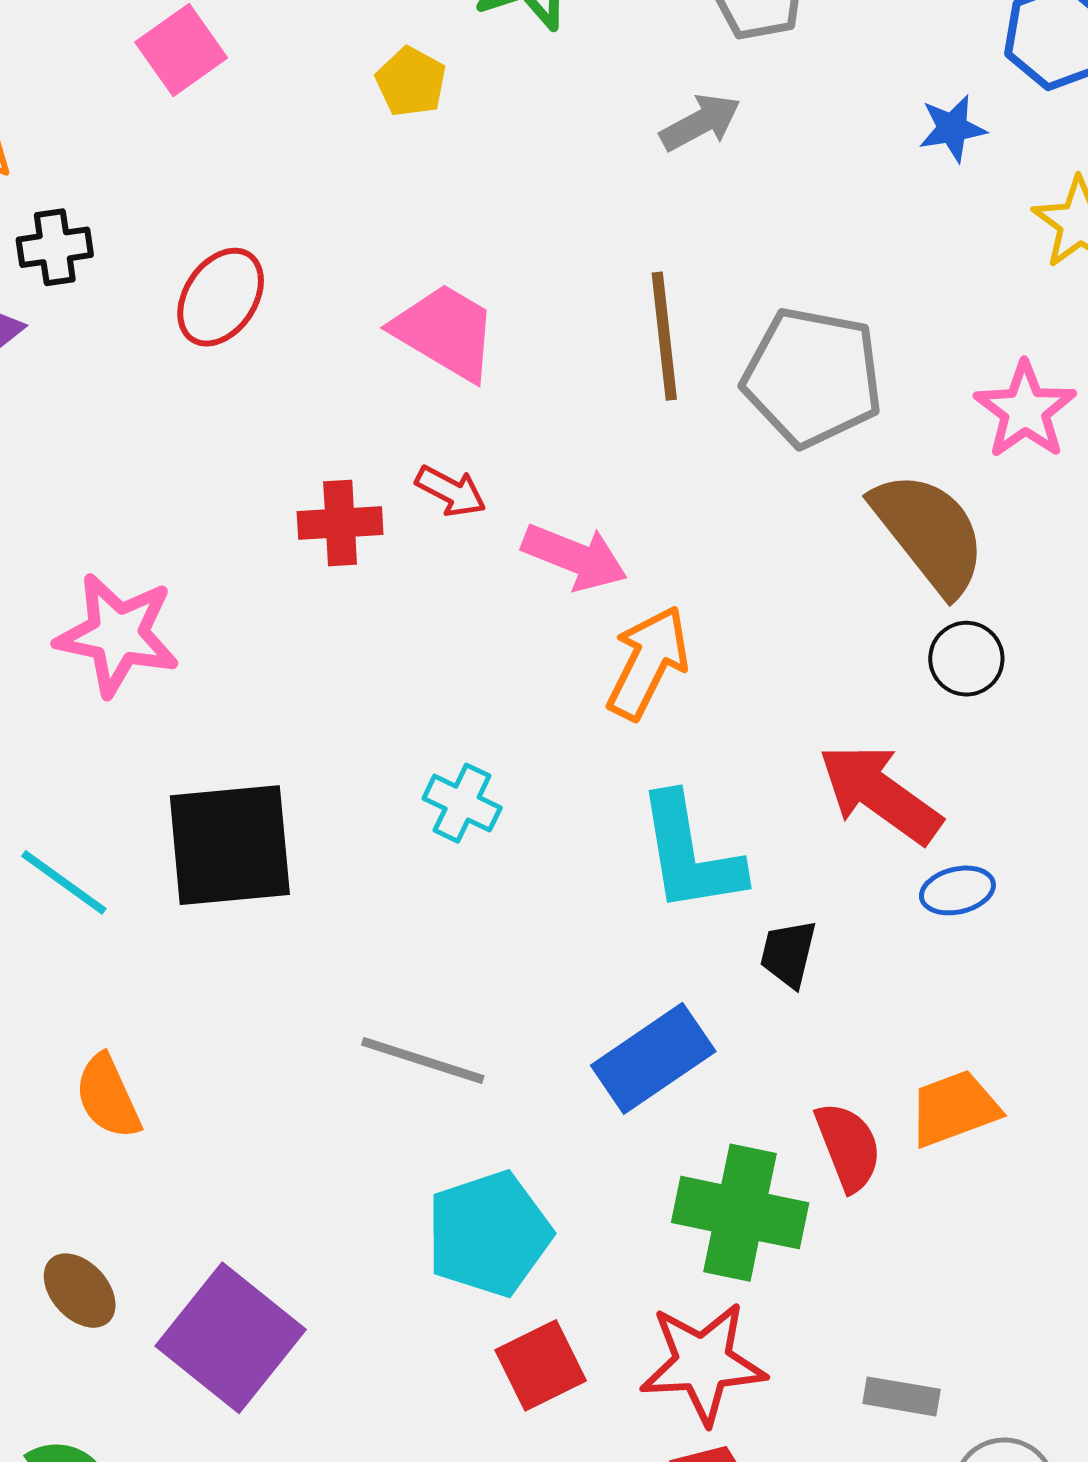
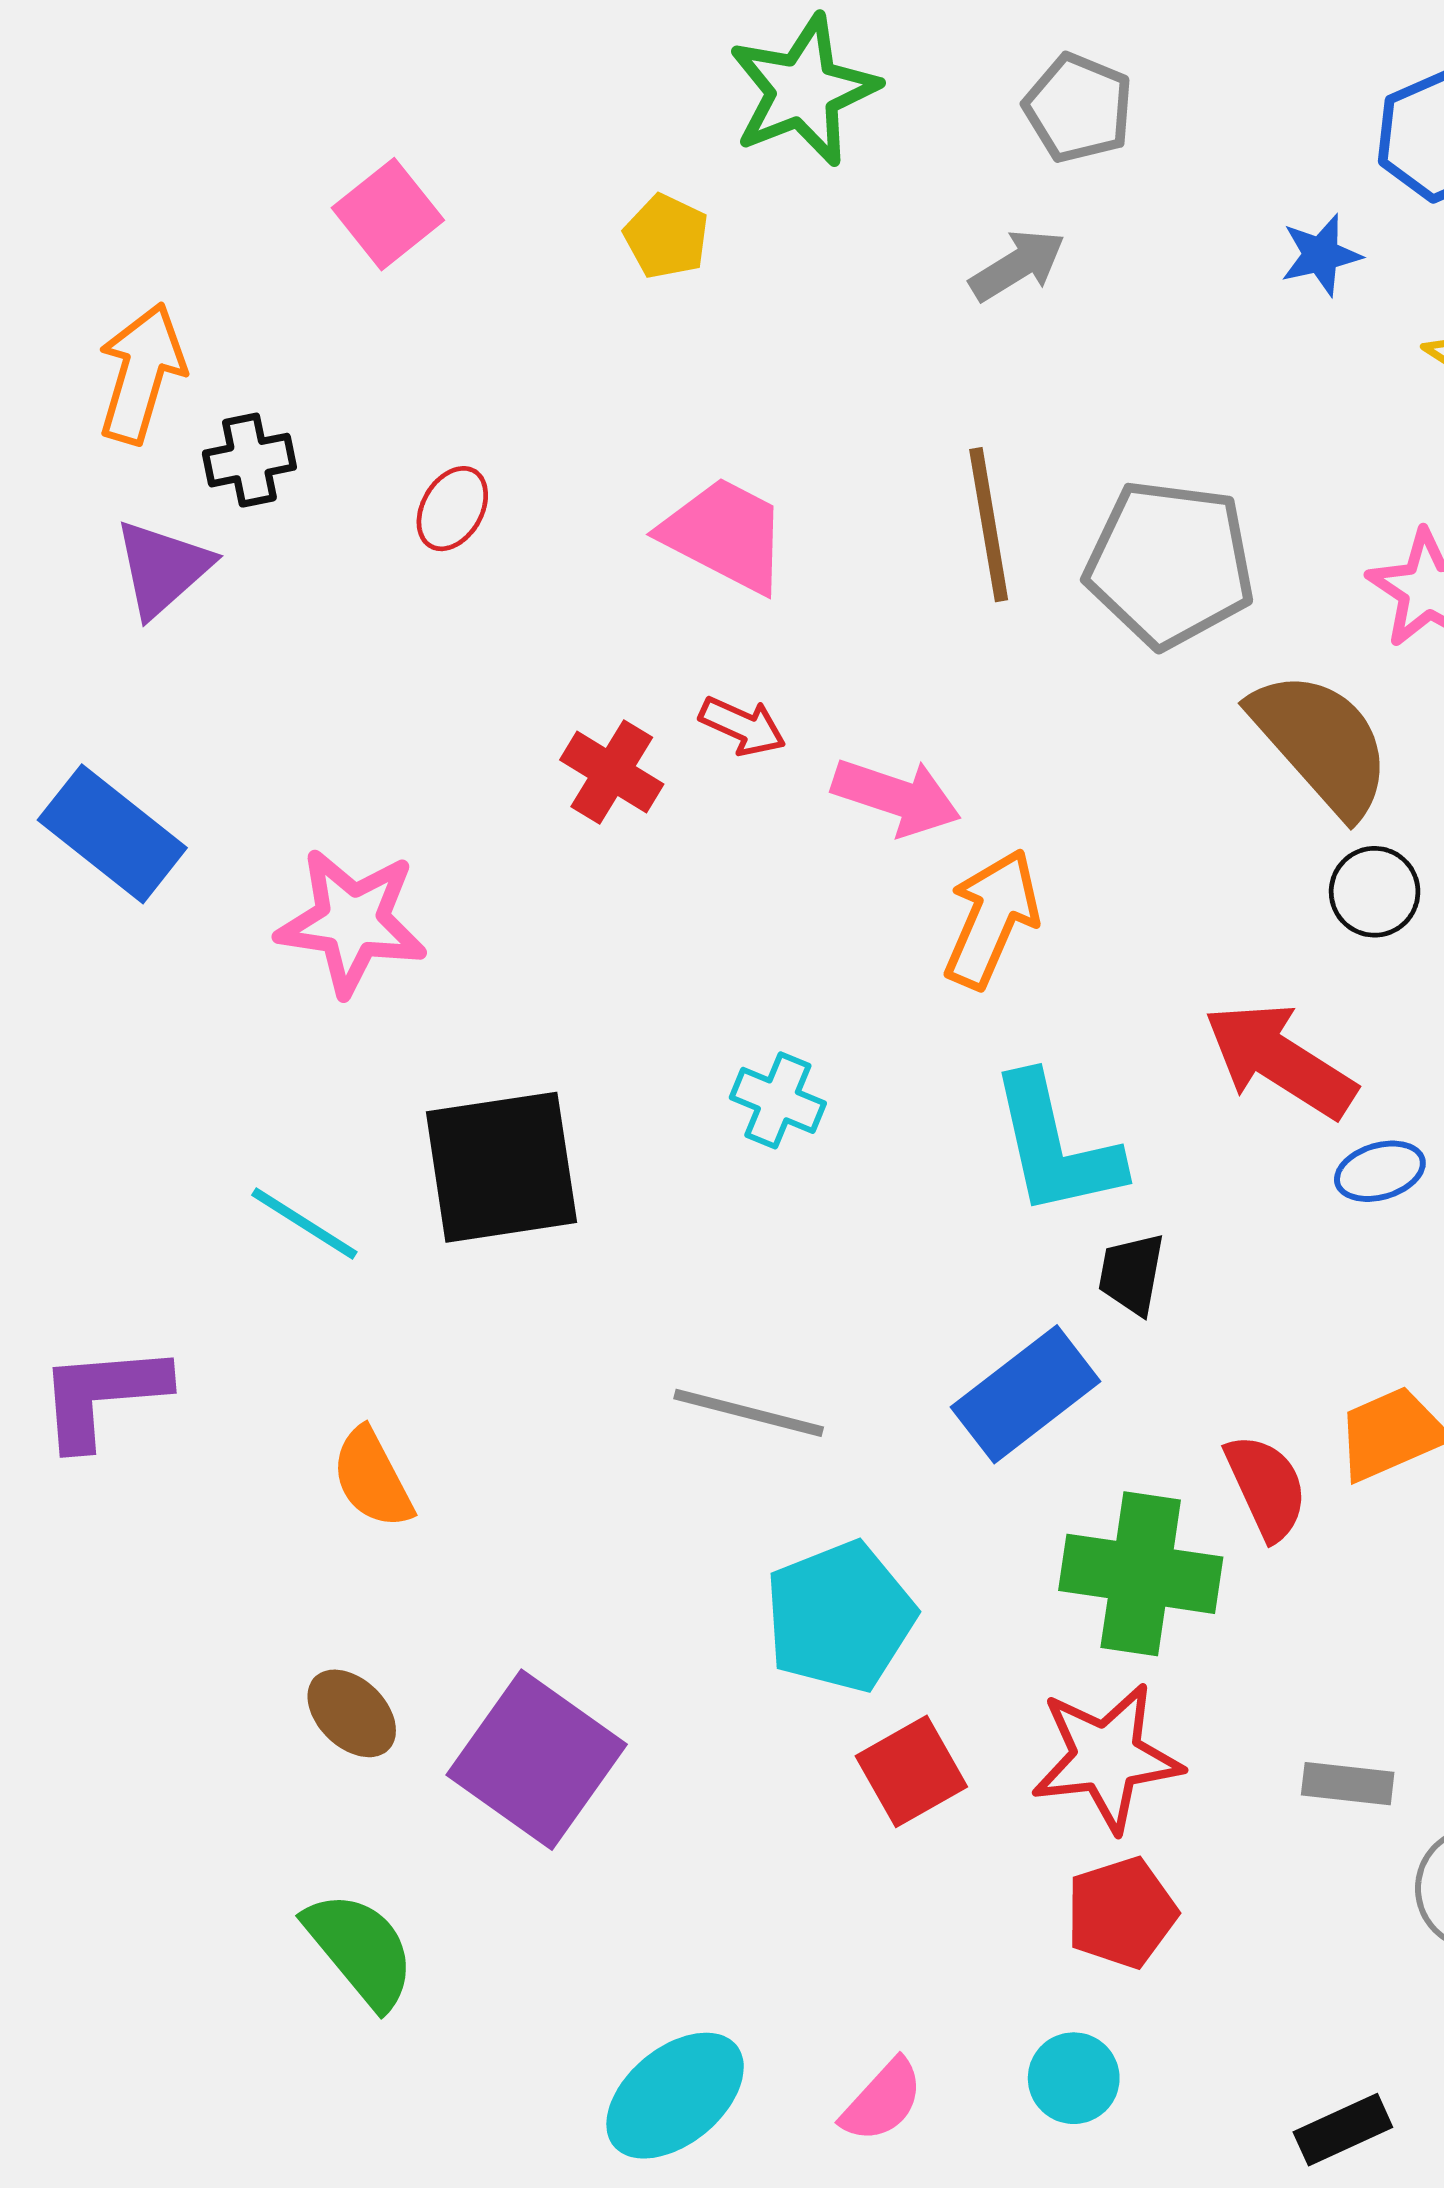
red ellipse: (221, 297) -> (452, 509), size x0.7
red cross: (340, 523) -> (612, 772), turned 38
black trapezoid: (788, 954) -> (1132, 1274), moved

